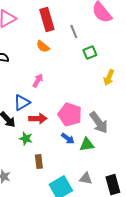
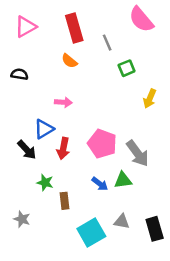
pink arrow: (38, 81) -> (63, 102), turned 64
red arrow: (38, 119) -> (63, 149), turned 102
green star: (26, 139) -> (45, 183), moved
blue arrow: (68, 139) -> (100, 184), moved

